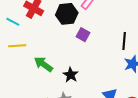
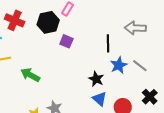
black star: (71, 75) -> (96, 79), moved

